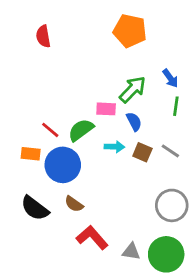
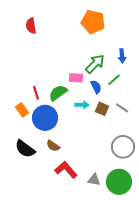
blue arrow: (170, 78) -> (122, 56), turned 32
green line: (176, 106) -> (114, 80), moved, turned 40
red line: (50, 130) -> (36, 93), turned 32
orange rectangle: (31, 154) -> (22, 110), turned 48

